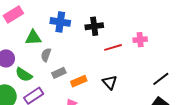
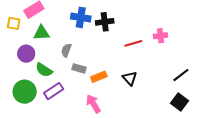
black cross: (94, 26) -> (105, 22), moved
green triangle: (33, 38) -> (41, 33), moved
gray rectangle: (59, 73) -> (79, 68), turned 40

